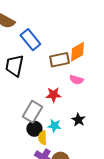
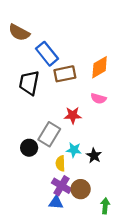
brown rectangle: (59, 60) -> (65, 74), moved
black star: (78, 120) -> (94, 156), moved
black circle: (34, 129) -> (29, 148), moved

